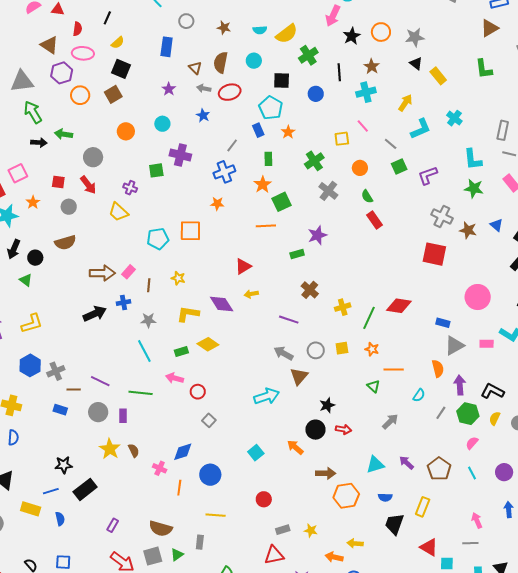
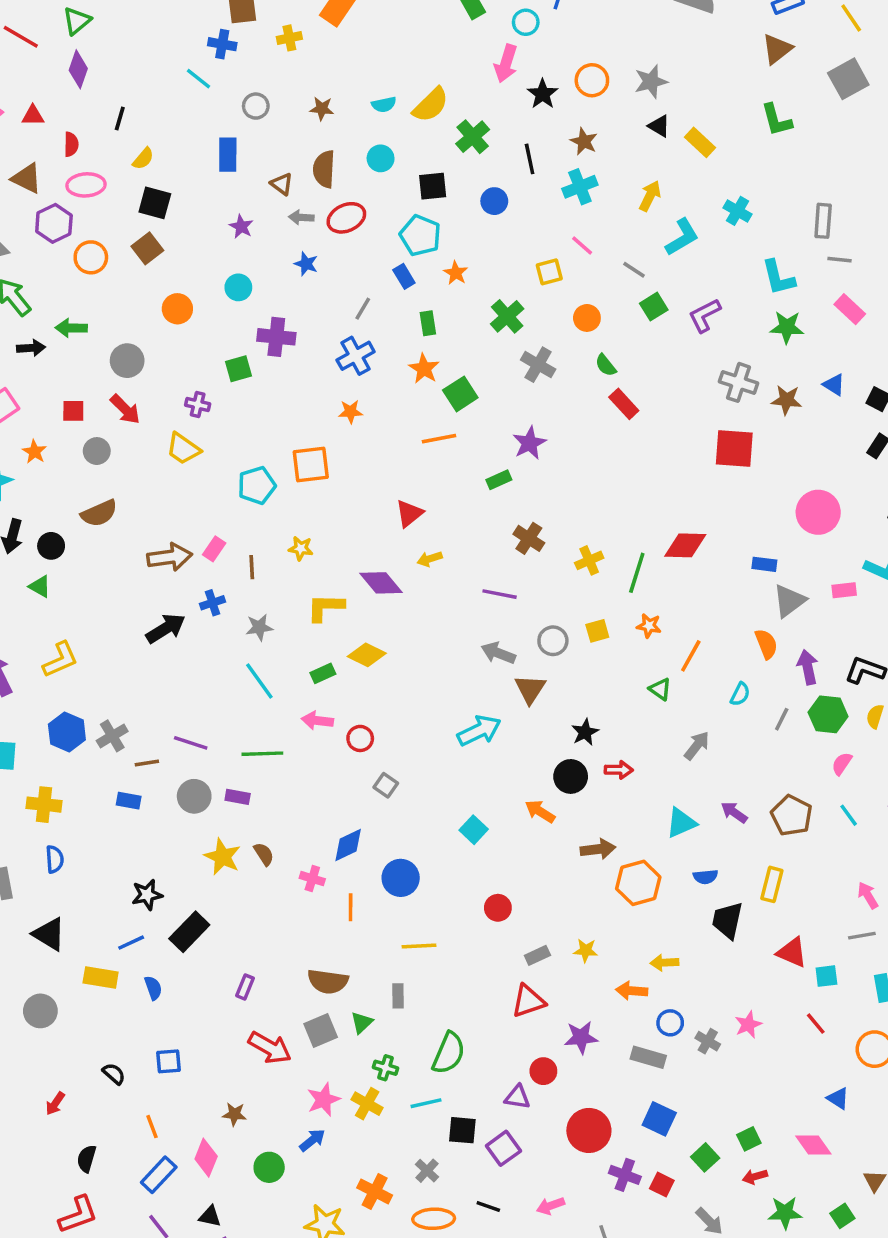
orange line: (394, 370) -> (691, 656), turned -54
purple rectangle: (123, 416) -> (238, 797), turned -72

